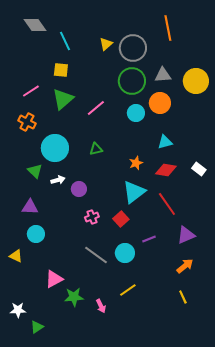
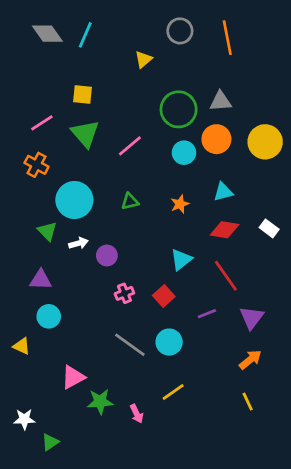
cyan line: (65, 41) -> (85, 35), moved, turned 48
gray circle: (133, 48) -> (180, 31), moved, size x0.7
yellow circle: (196, 81) -> (265, 142), moved
green triangle: (63, 99) -> (85, 134), turned -30
orange star: (136, 163) -> (180, 204), moved
cyan triangle: (134, 192) -> (181, 260), size x0.7
purple triangle: (186, 235) -> (252, 318), turned -30
purple line: (149, 239) -> (207, 314), moved

